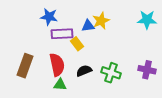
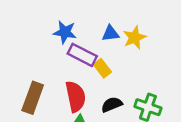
blue triangle: (88, 26) -> (110, 33), moved
purple rectangle: (62, 34) -> (82, 55), turned 30

